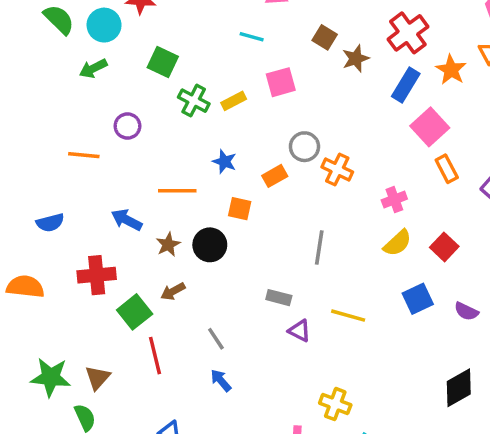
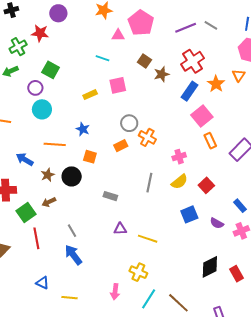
cyan circle: (104, 25) -> (42, 109), moved
green cross: (194, 101) -> (18, 47), moved, turned 30
purple circle: (127, 126) -> (35, 88), moved
orange rectangle: (275, 176) -> (121, 146), moved
gray line: (319, 248) -> (149, 183), moved
gray rectangle: (279, 298) -> (110, 196), moved
yellow line: (348, 316) -> (148, 239), moved
purple triangle: (299, 331) -> (120, 229), turned -32
blue arrow: (221, 380) -> (73, 255), size x1.5

